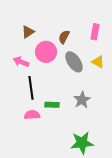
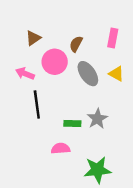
green rectangle: (52, 105) -> (72, 123), moved
pink semicircle: (32, 115) -> (61, 148), moved

